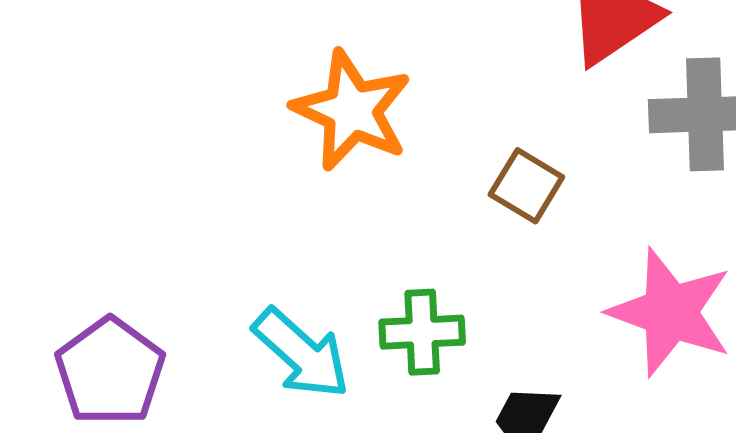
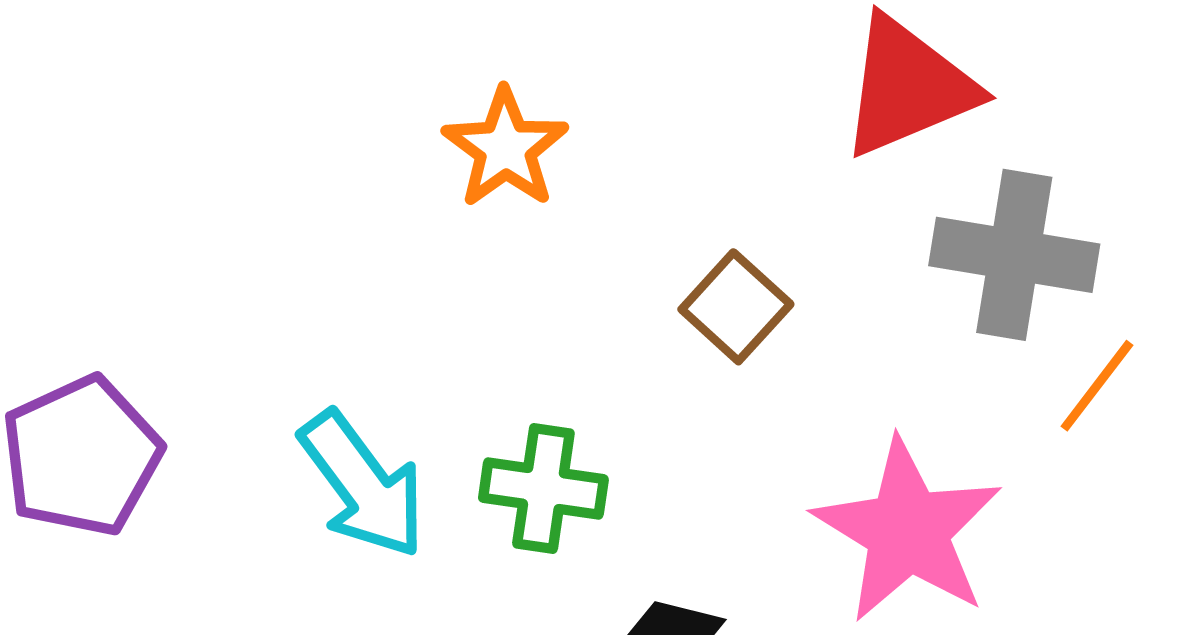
orange star: (352, 110) -> (505, 148), size x0.7

